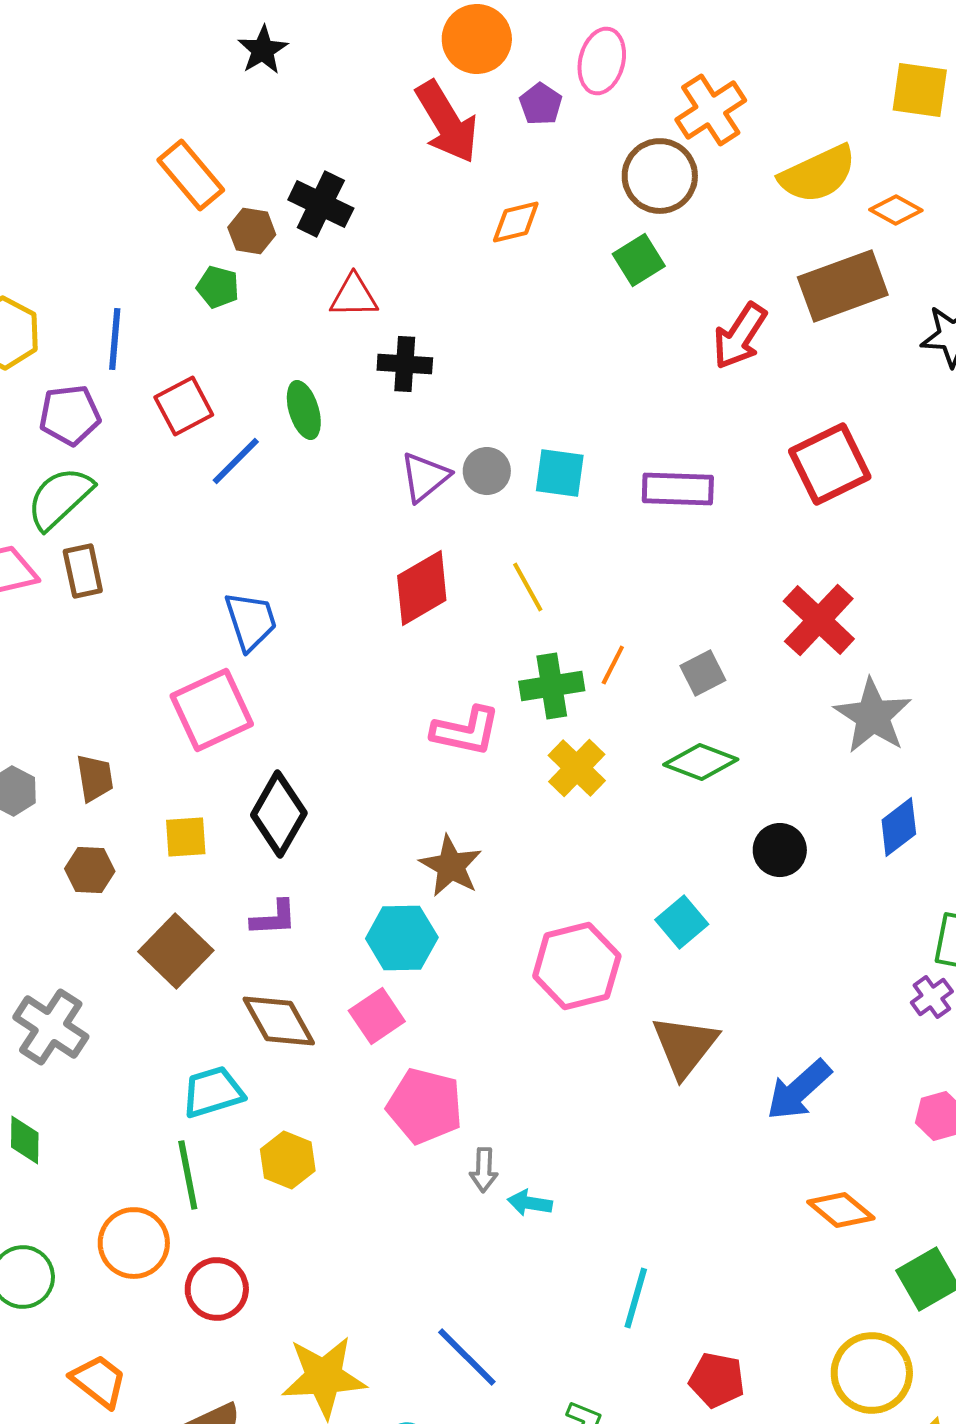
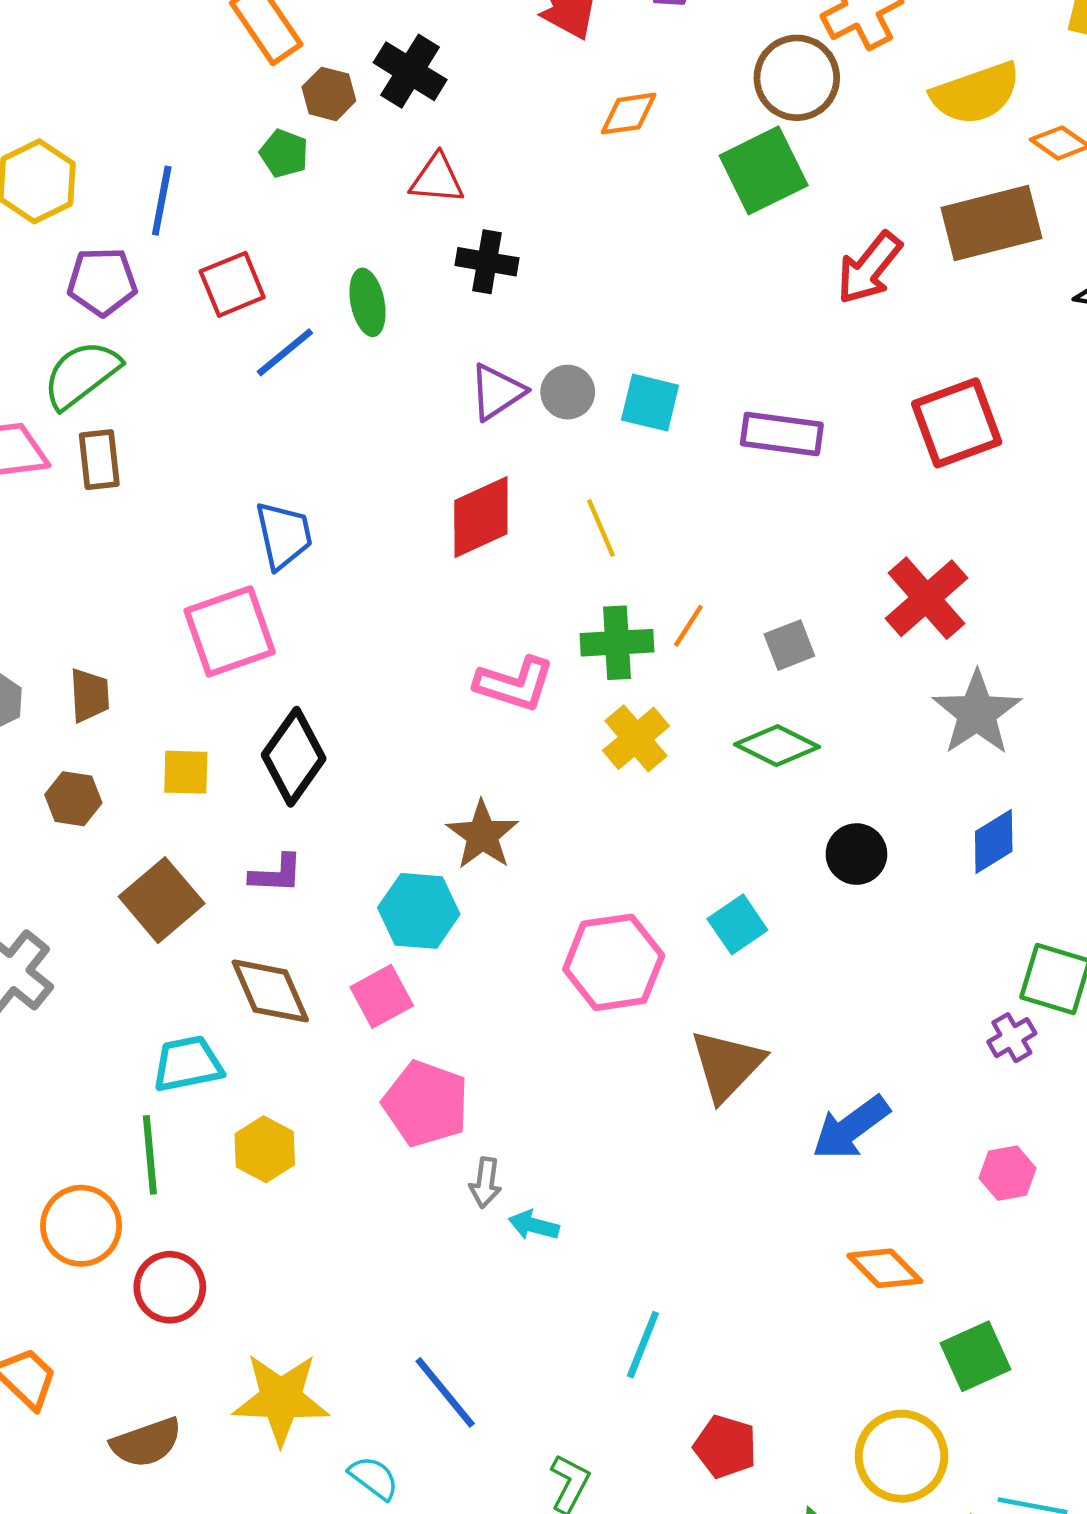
green square: (639, 260) -> (764, 170), size x1.5

